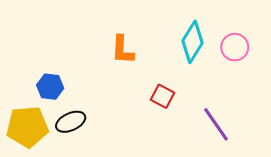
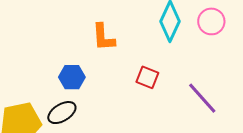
blue hexagon: (50, 87) -> (72, 77), moved

